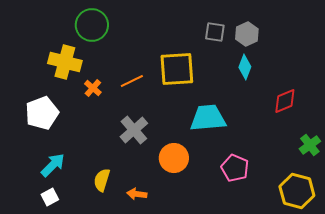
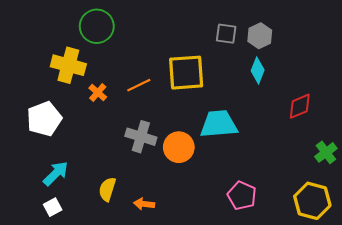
gray cross: (134, 130) -> (141, 137), turned -32
orange circle: (174, 158) -> (179, 147), moved
pink pentagon: (235, 168) -> (242, 196), moved

